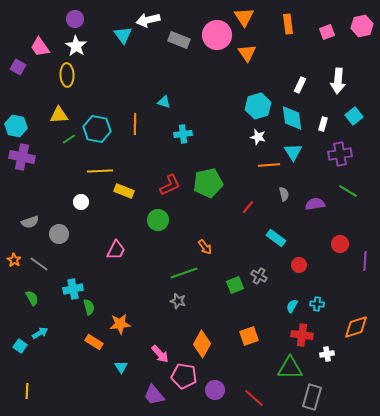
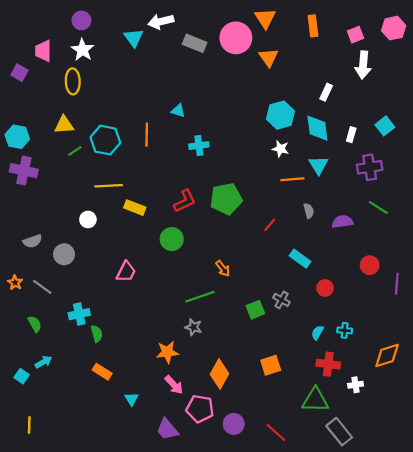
pink trapezoid: (40, 47) -> (43, 51), turned 35
white arrow: (338, 81) -> (363, 65), moved
orange star: (120, 324) -> (167, 352), moved
gray rectangle: (312, 397) -> (339, 432), turned -55

